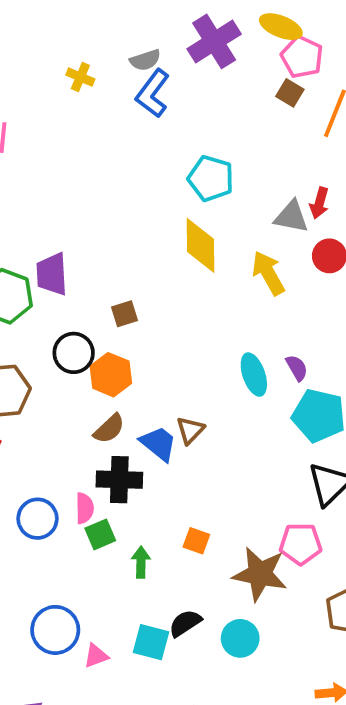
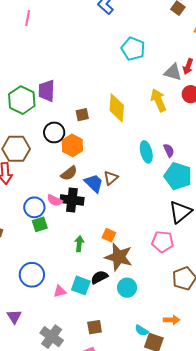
yellow diamond: (201, 245) -> (117, 108), moved
pink semicircle: (85, 508) -> (55, 200), moved, turned 112
blue circle: (38, 519) -> (34, 207), moved
green square: (100, 534) -> (40, 224), moved
brown star: (260, 574) -> (119, 257), moved
pink triangle: (96, 656) -> (60, 291), moved

